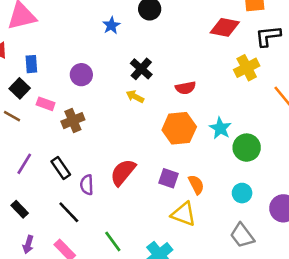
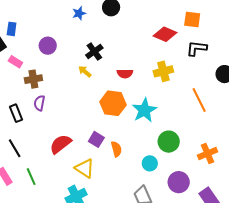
yellow cross: (247, 68) -> (163, 71), moved
cyan star: (220, 128) -> (144, 110), size x1.4
green circle: (247, 148) -> (169, 142), moved
red semicircle: (123, 172) -> (60, 144), moved
purple semicircle: (87, 185) -> (39, 103), moved
yellow triangle: (184, 214) -> (85, 168), moved
green line: (113, 241) -> (31, 177), moved

